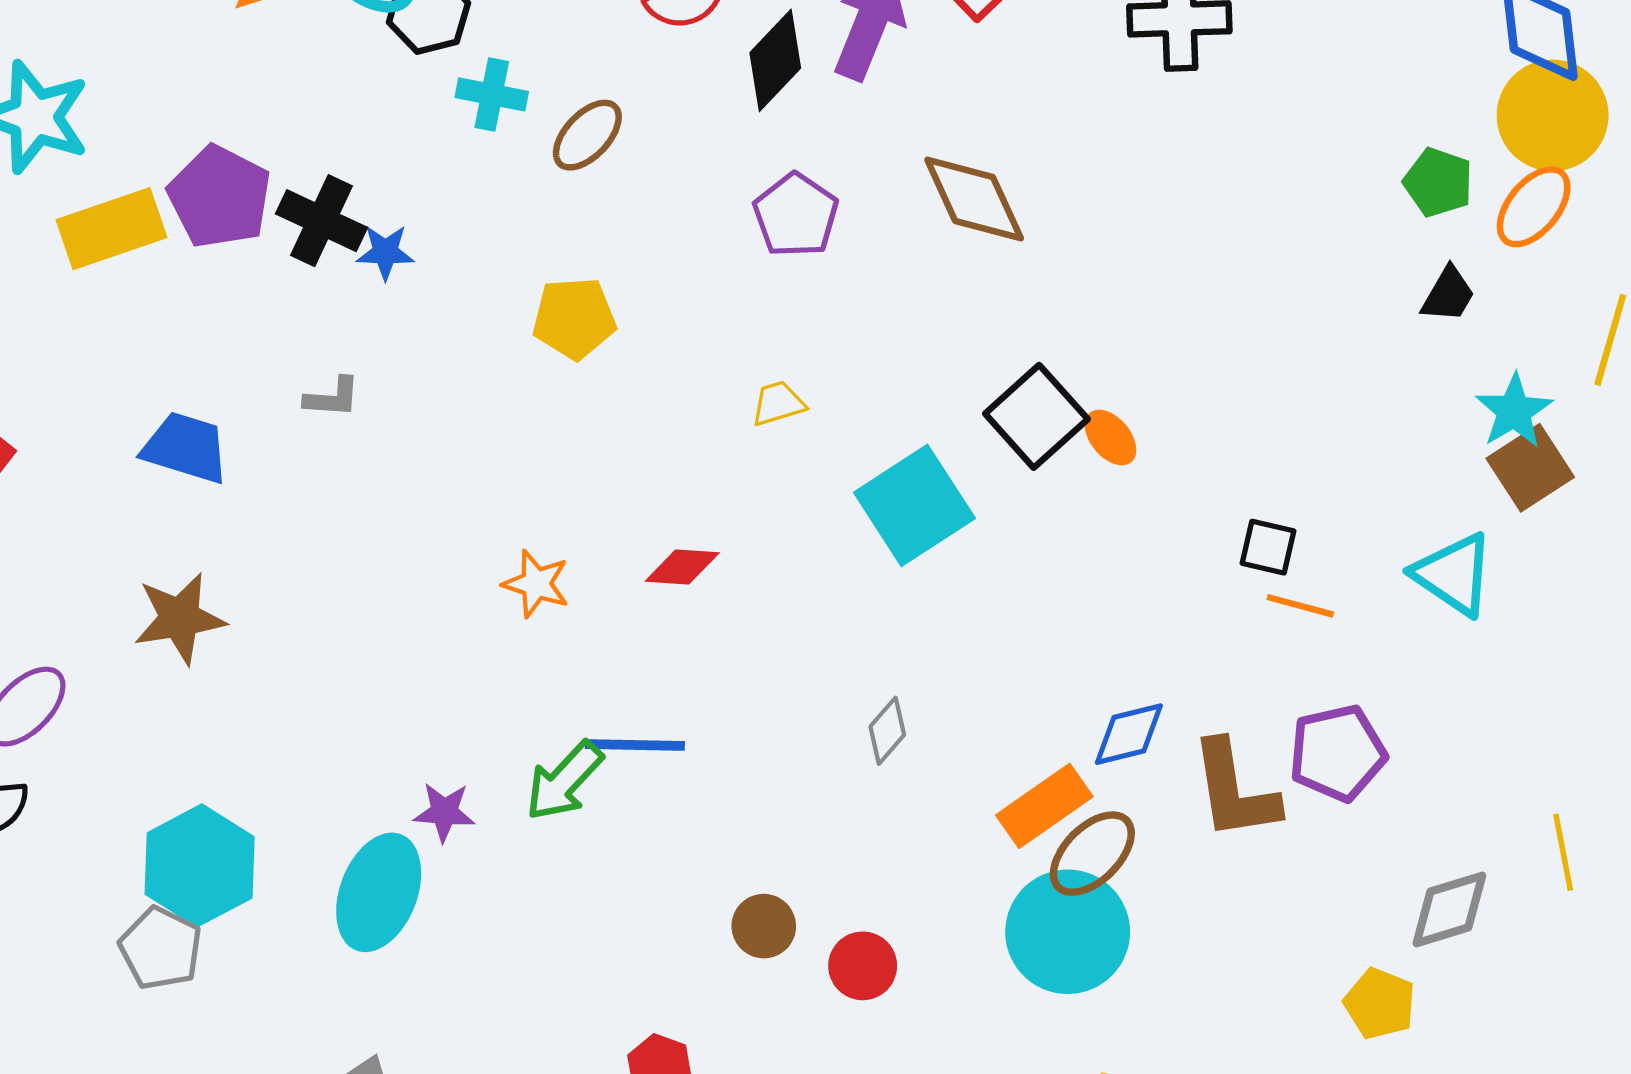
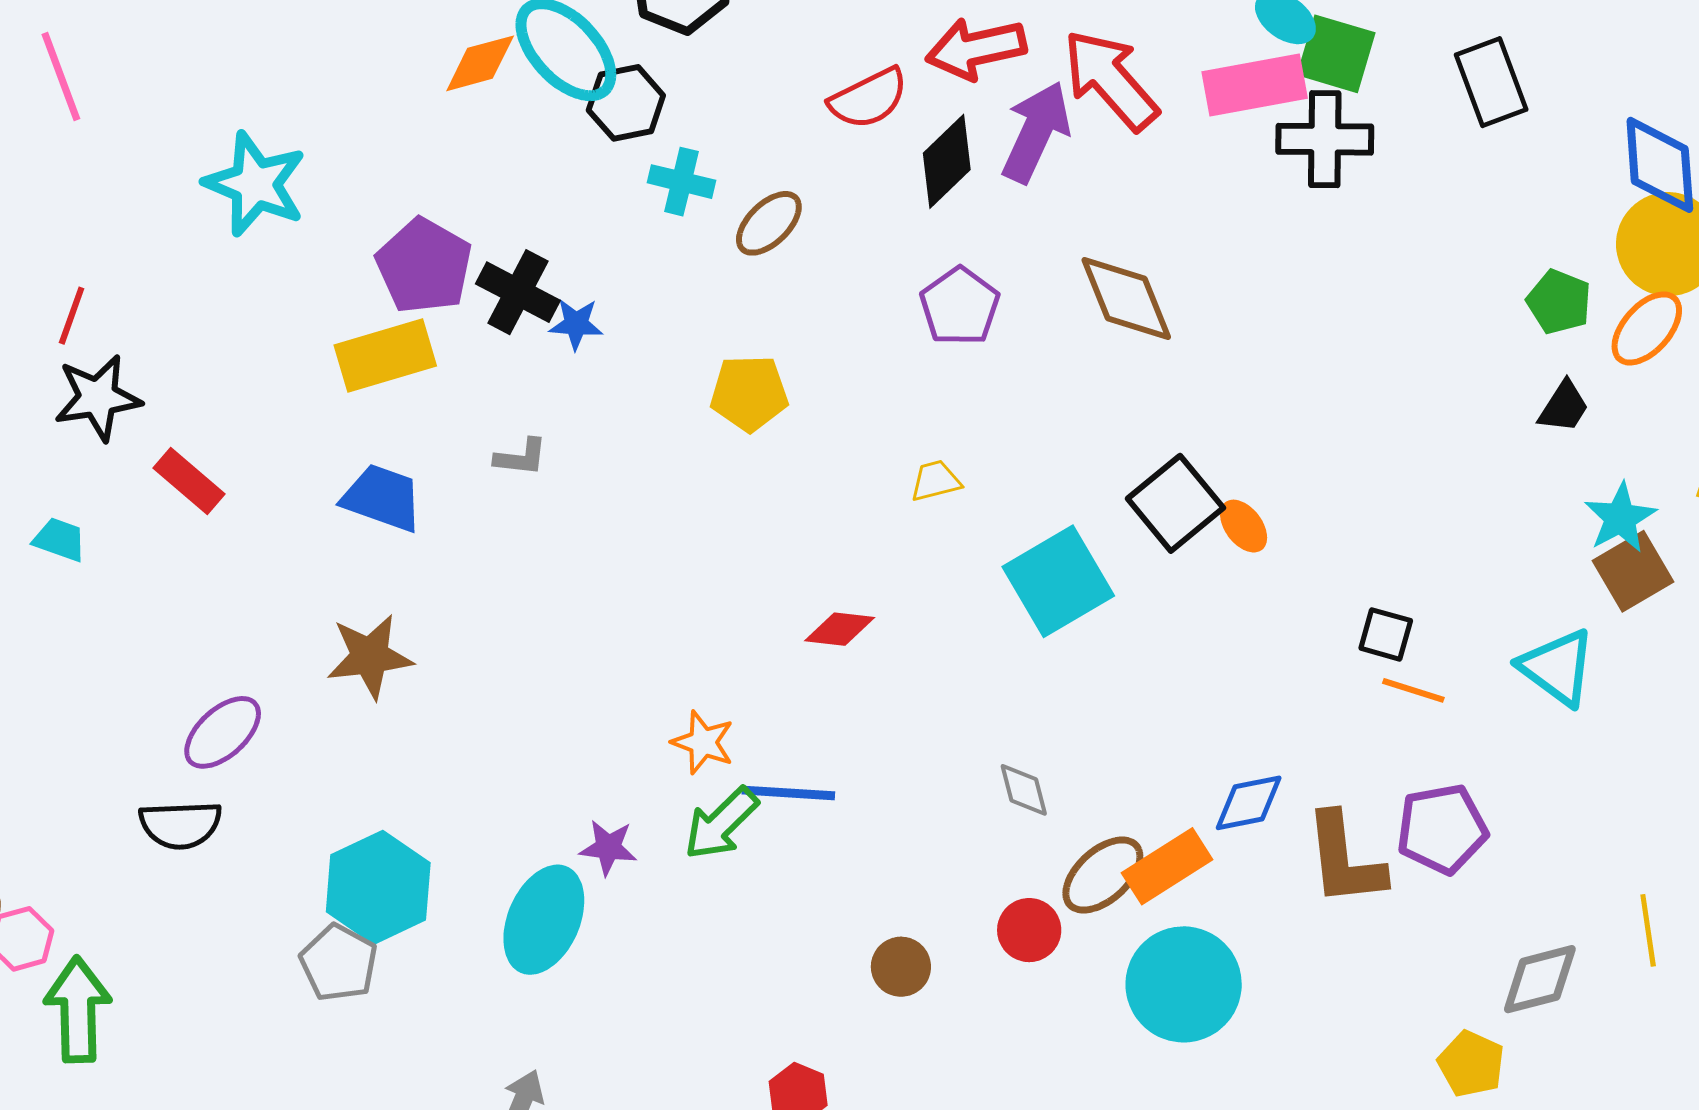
yellow rectangle: (111, 229) -> (385, 355), moved
orange star: (536, 584) -> (703, 742), moved
gray diamond: (887, 731) -> (1024, 790), turned -58
brown ellipse: (1092, 854) -> (1103, 875), moved
red circle: (863, 966) -> (1029, 930), moved

